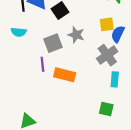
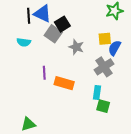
gray square: (53, 43) -> (53, 34), moved, turned -36
cyan rectangle: (115, 79) -> (97, 93), moved
green square: (106, 109) -> (103, 106), moved

